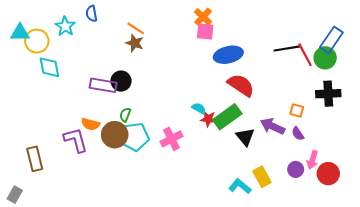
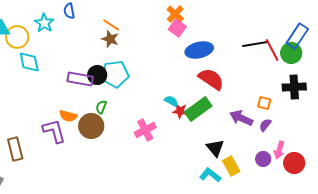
pink square: (205, 32) -> (177, 28), turned 30
purple semicircle: (298, 134) -> (265, 125), turned 72
cyan pentagon: (135, 137) -> (115, 74), moved
black triangle: (245, 137) -> (215, 148), moved

